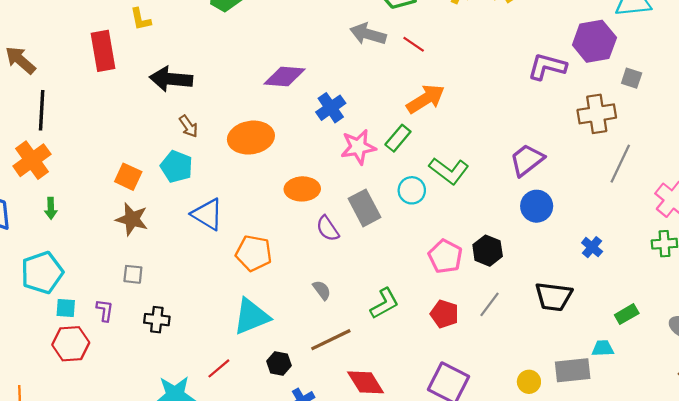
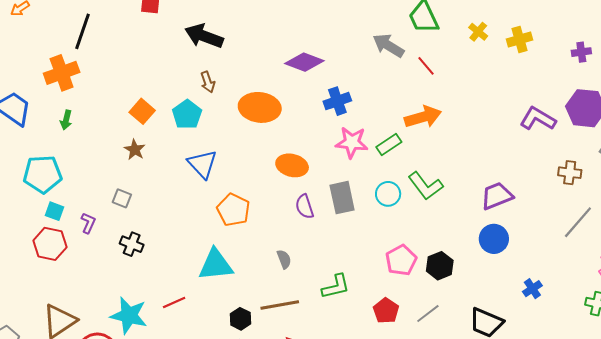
brown cross: (597, 114) -> (570, 173), size x0.7
brown star: (132, 219) -> (135, 150), size x0.7
black hexagon: (279, 363) -> (240, 319), moved

